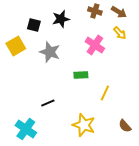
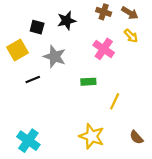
black line: (48, 103) -> (33, 80), moved

